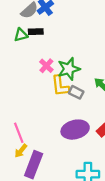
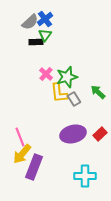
green triangle: (21, 35) -> (45, 35), moved, turned -40
gray rectangle: (76, 92) -> (74, 99), turned 32
yellow arrow: (21, 151) -> (22, 154), size x1.5

